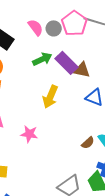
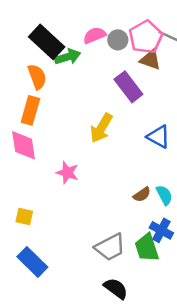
pink semicircle: (36, 27) -> (94, 35), turned -84
green arrow: (42, 59) -> (68, 57), moved
brown triangle: (82, 70) -> (150, 60), moved

